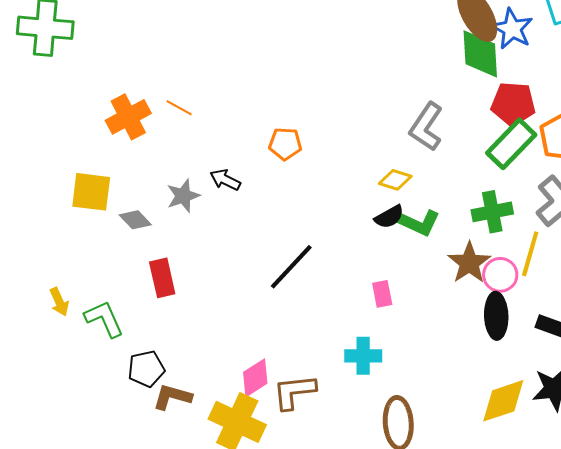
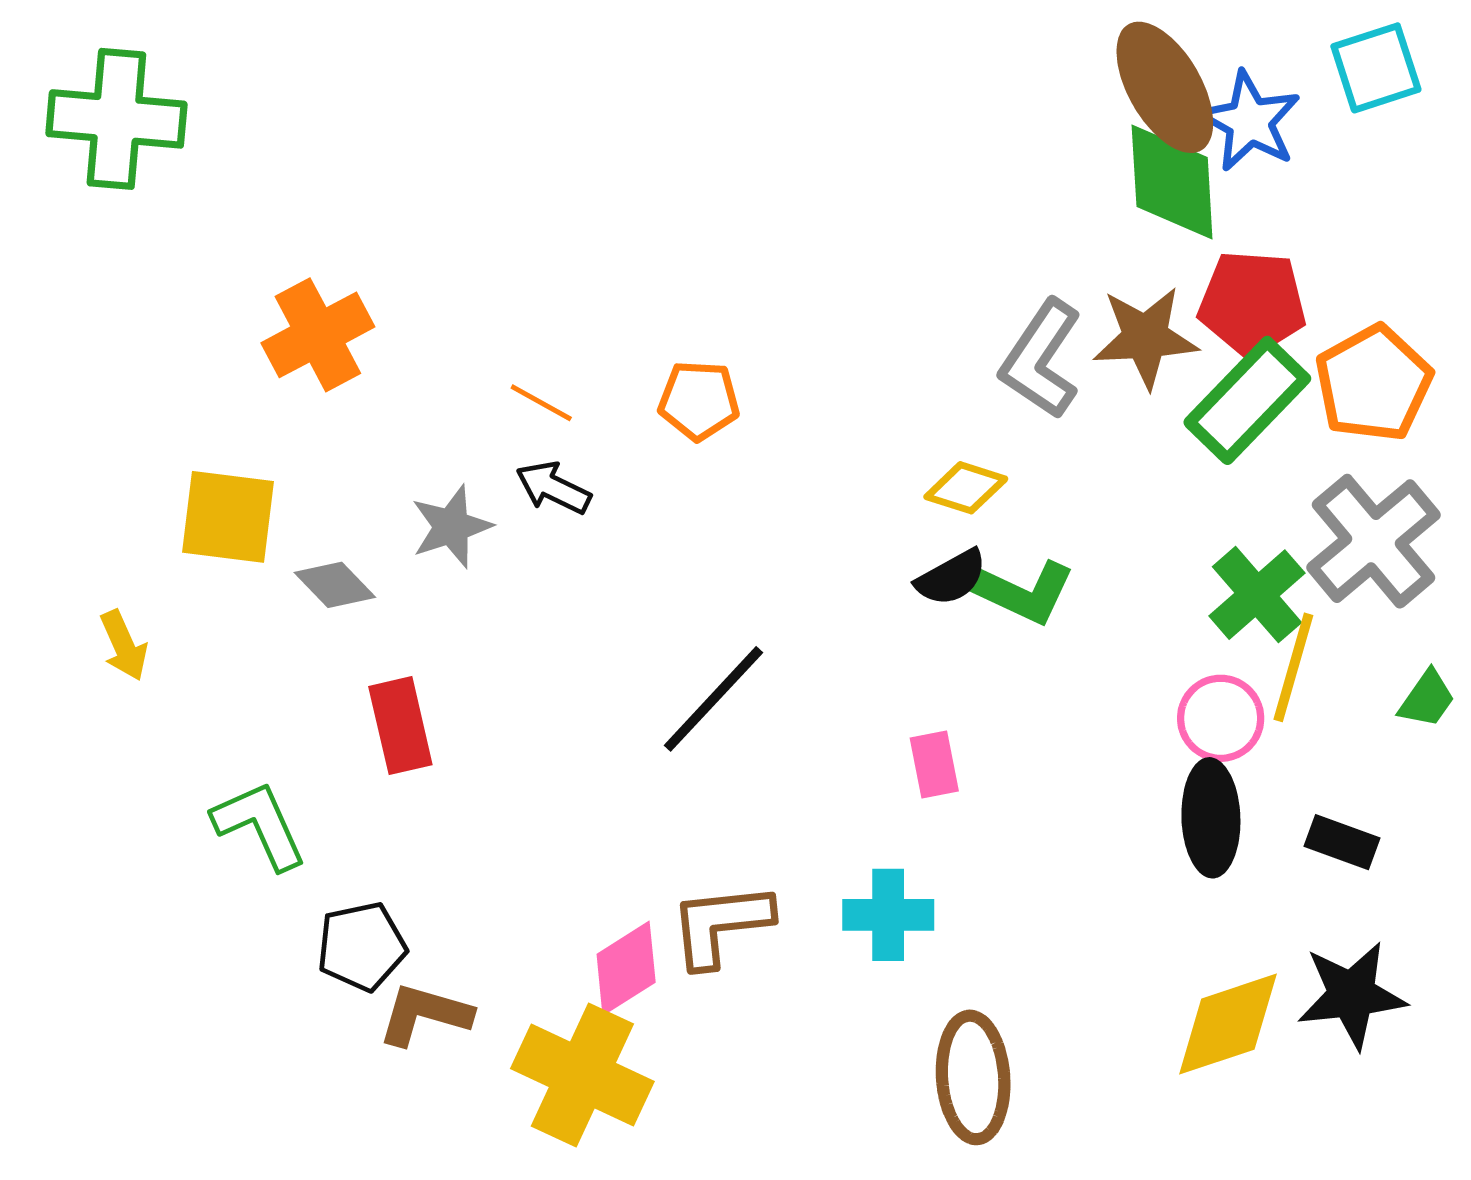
orange line: (179, 108) -> (541, 403), moved
green cross: (492, 212) -> (1257, 595), moved, turned -30
brown star: (469, 263) -> (1145, 337), moved, turned 30
yellow arrow: (59, 302) -> (124, 645), moved
brown L-shape: (294, 392) -> (721, 925), moved

